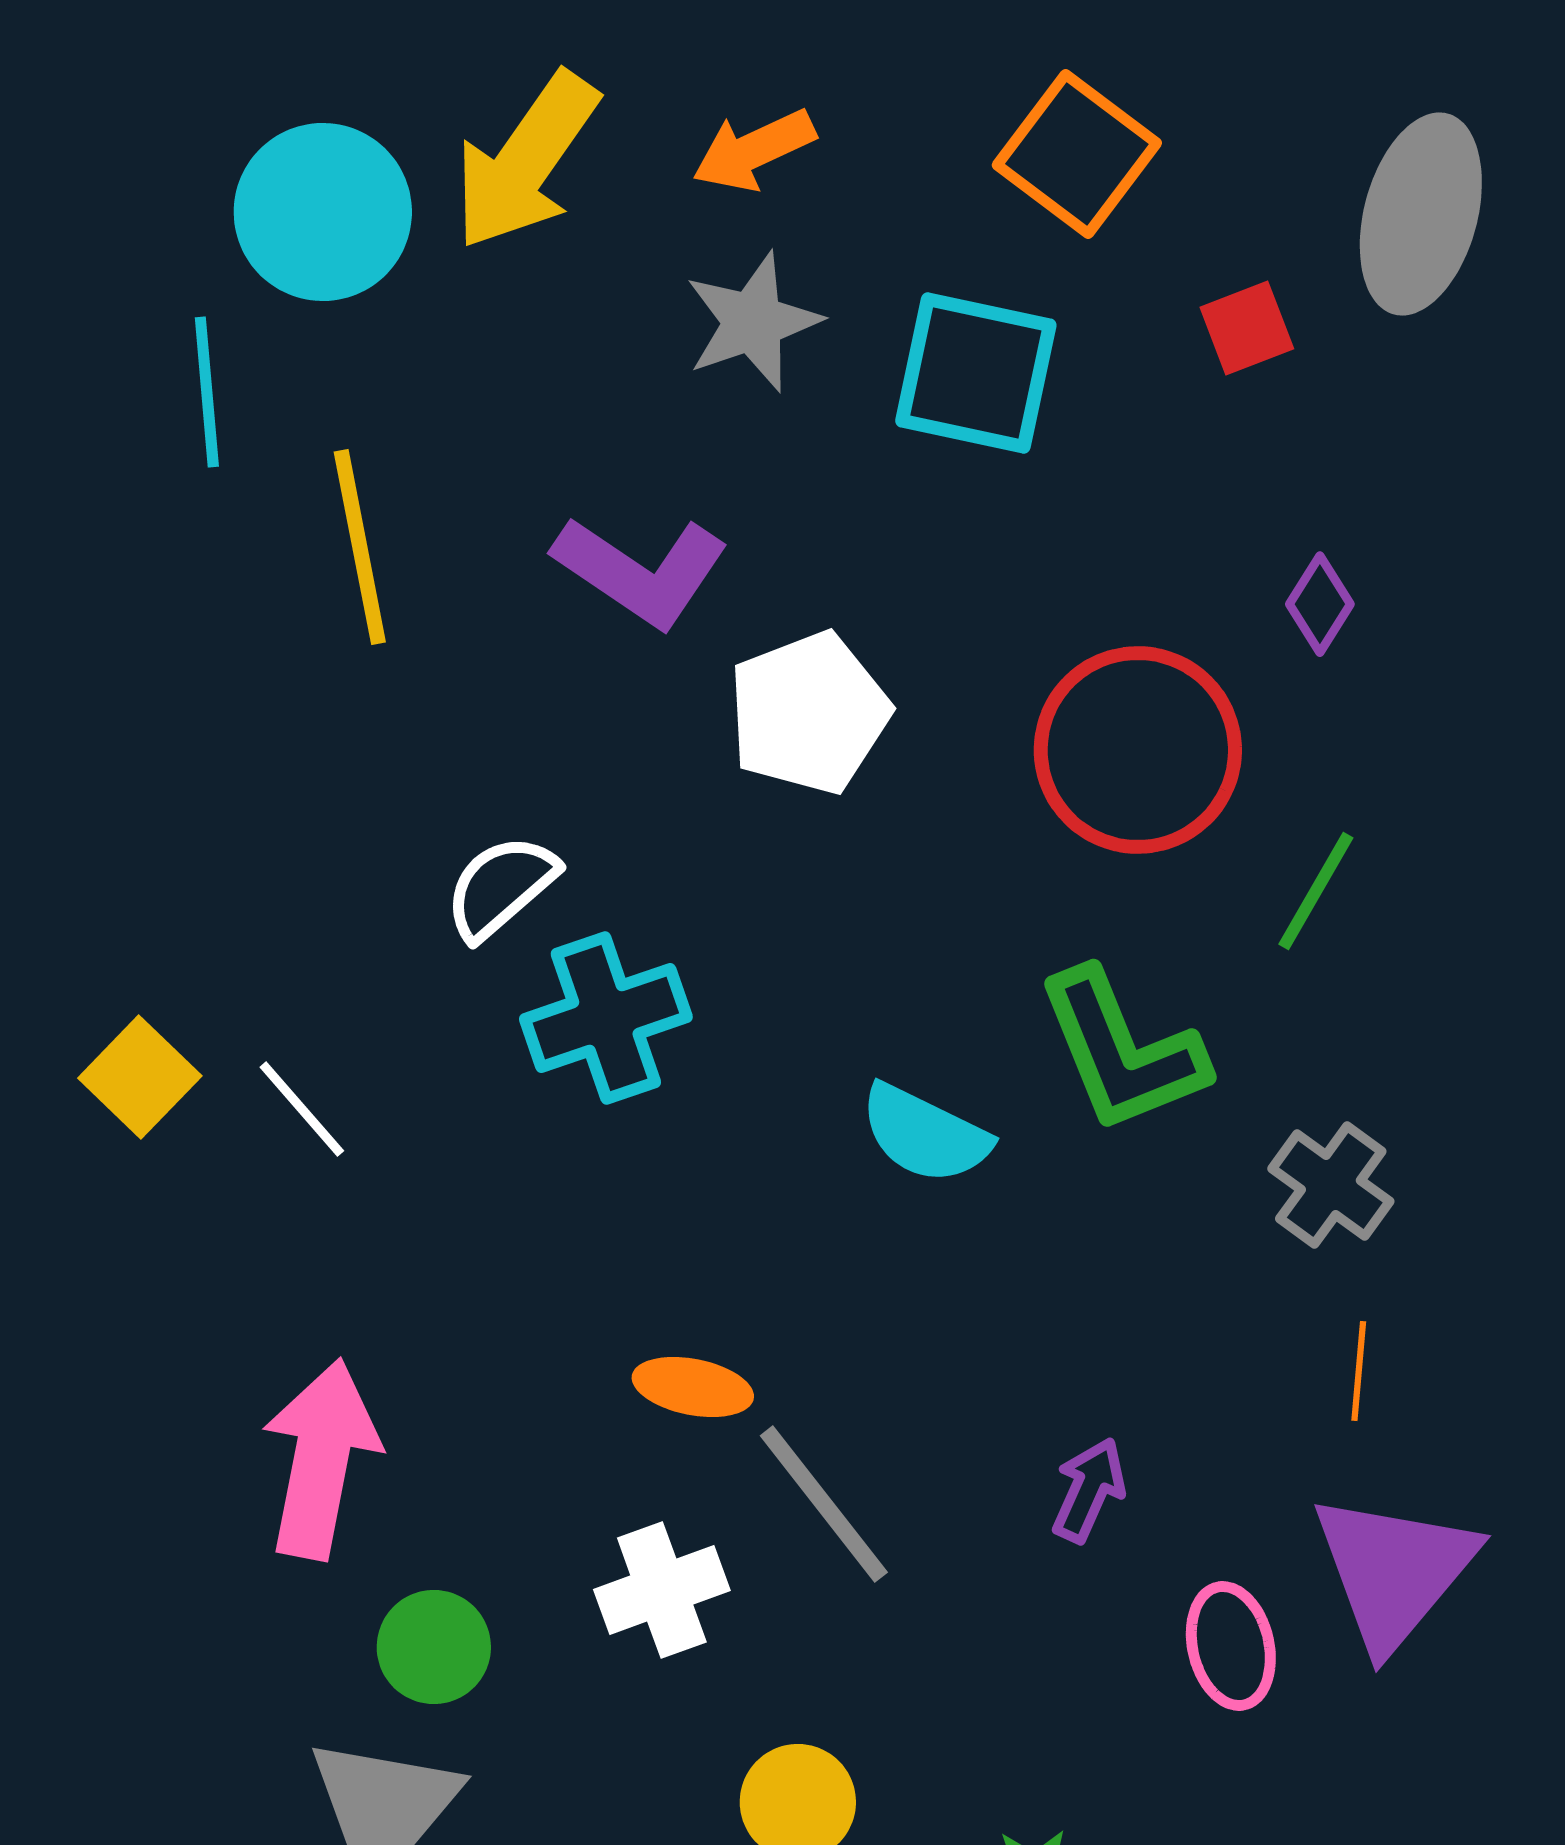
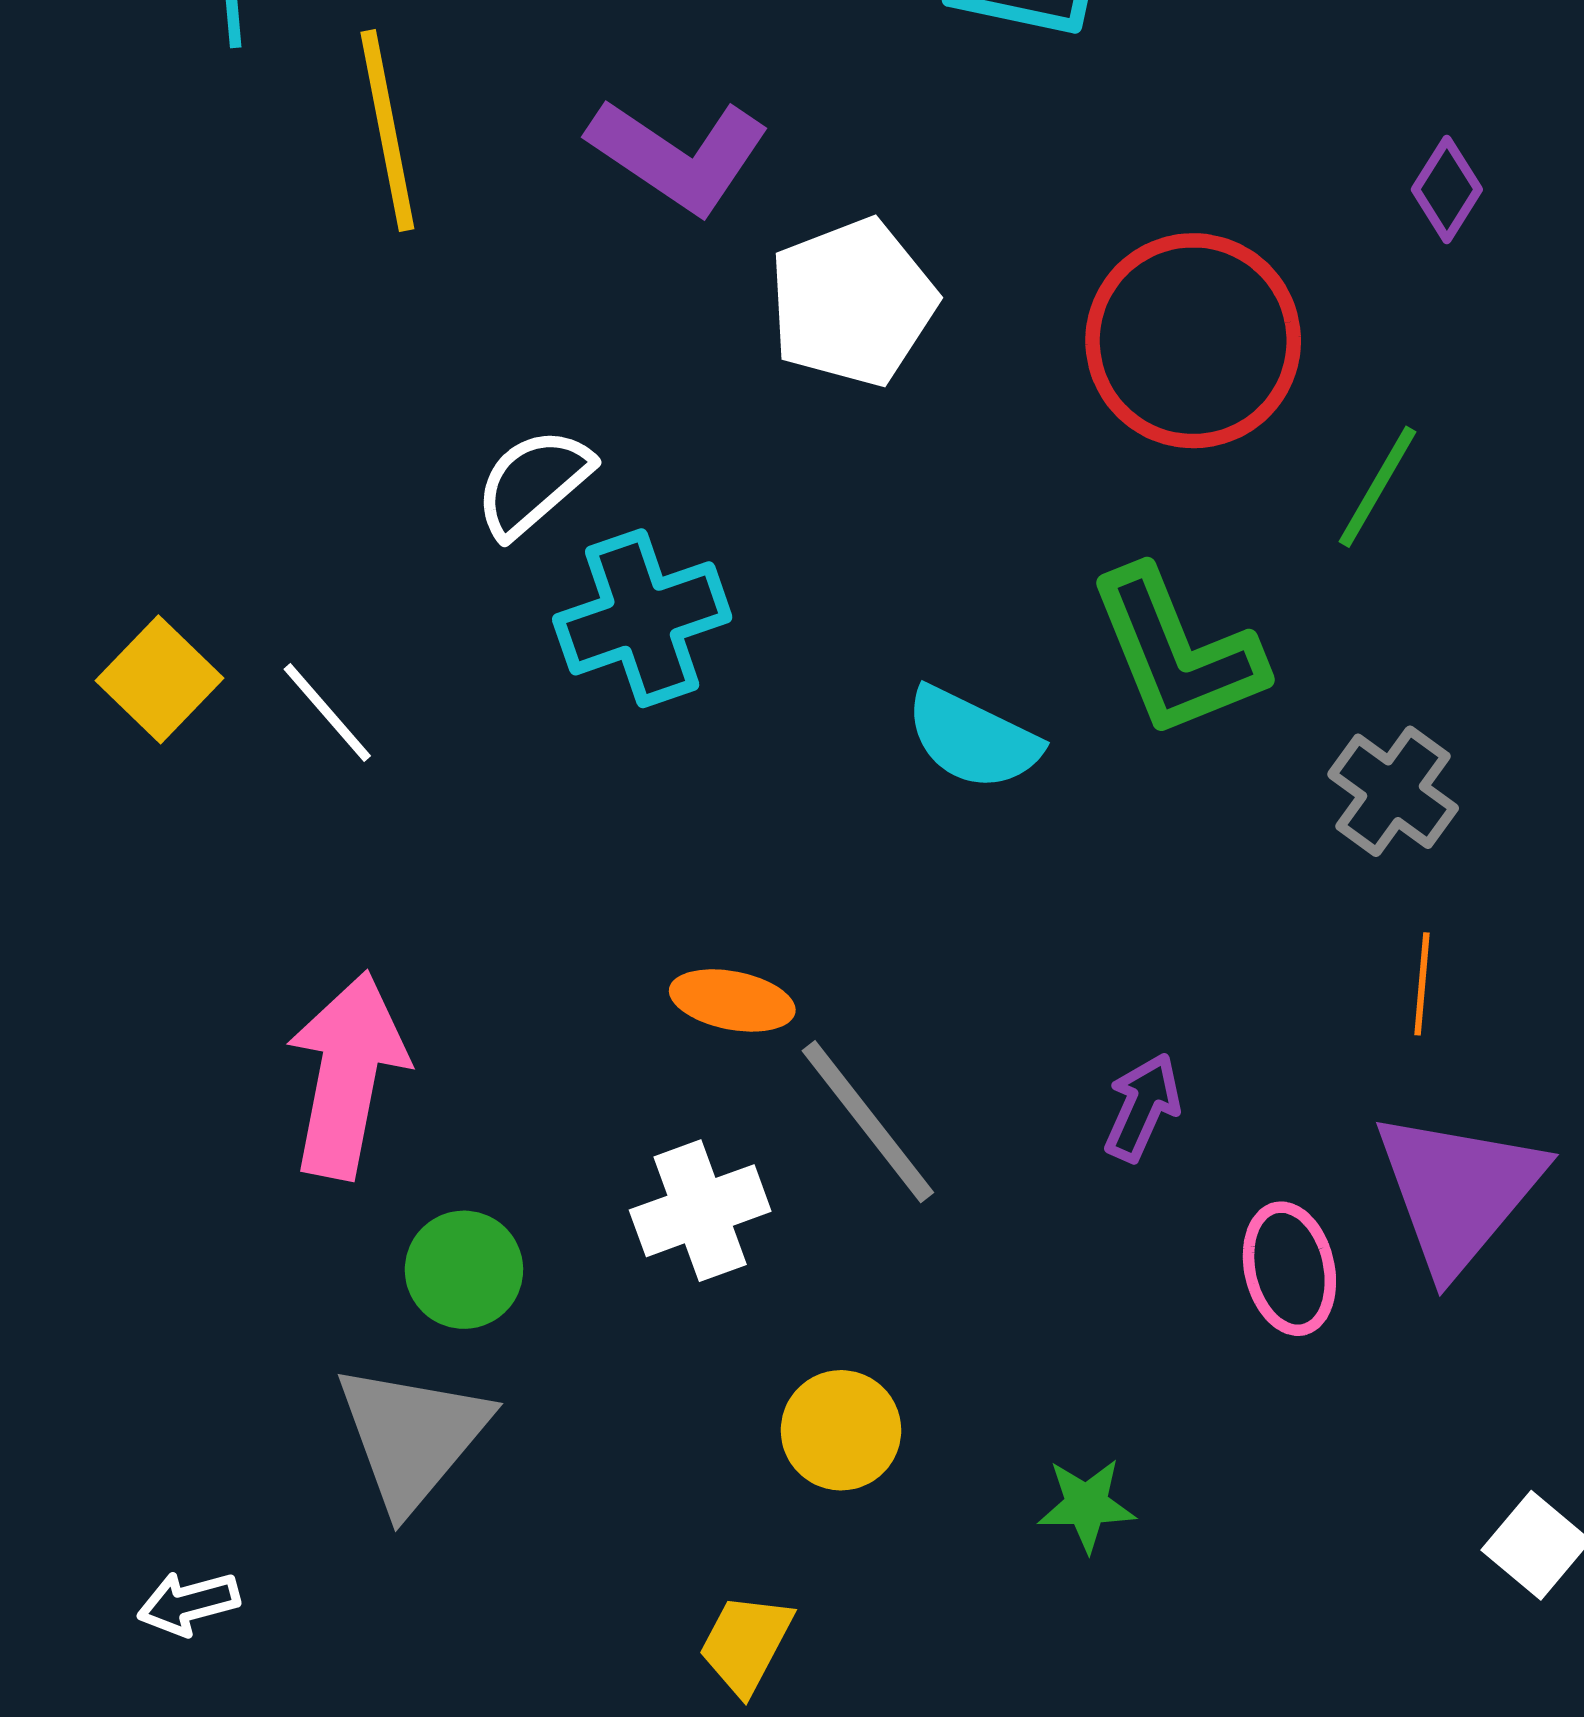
purple diamond: (1320, 604) -> (1447, 189), moved

